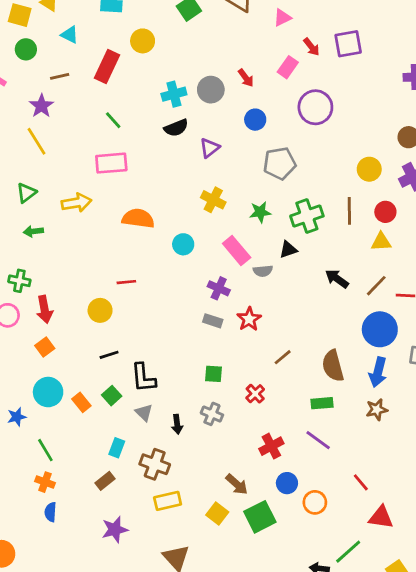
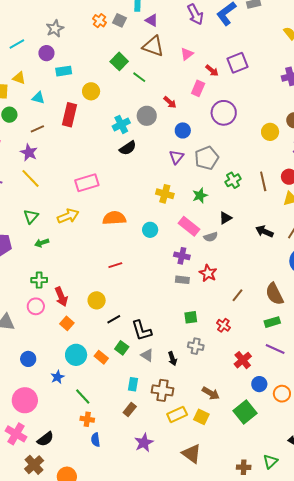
green line: (113, 120) -> (139, 77), moved
purple triangle: (209, 148) -> (176, 157), moved
yellow circle: (369, 169) -> (270, 132), moved
green cross: (307, 216) -> (233, 180), moved, size x0.7
yellow circle: (100, 310) -> (97, 300), moved
brown arrow: (237, 484) -> (211, 393), moved
yellow square: (217, 514) -> (201, 417), moved

